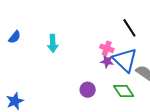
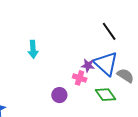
pink cross: (107, 48) -> (80, 78), moved
purple circle: (88, 90) -> (59, 95), moved

